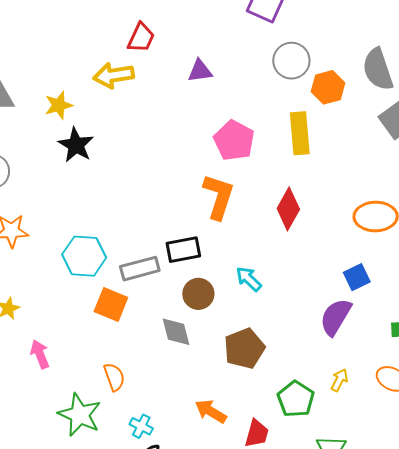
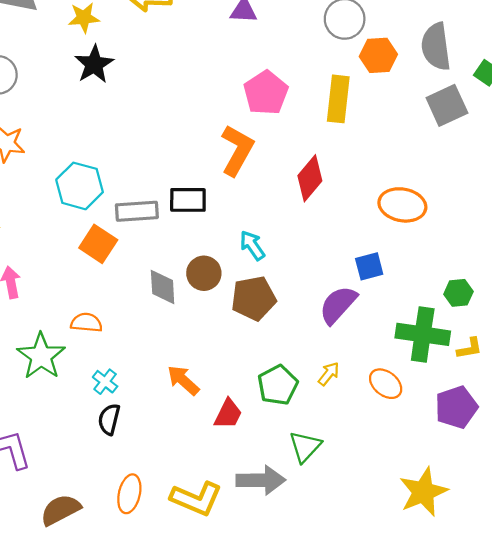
brown circle: (198, 294) -> (204, 273), moved
brown pentagon: (244, 348) -> (254, 298), moved
orange semicircle: (114, 377) -> (86, 323), turned -76

